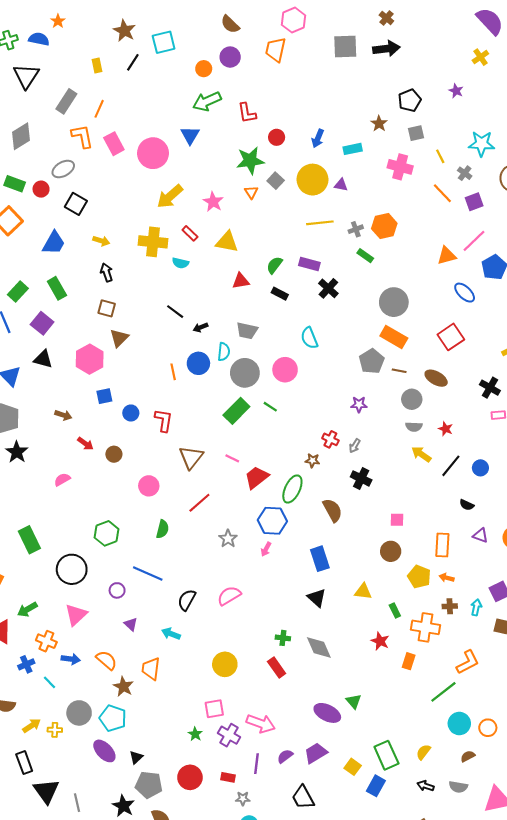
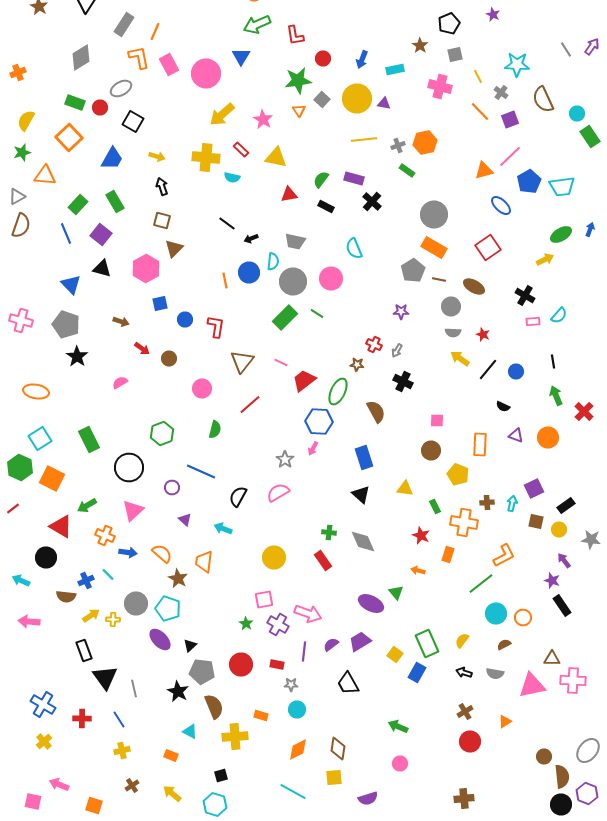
gray star: (228, 539) -> (285, 460), moved
orange arrow: (447, 578) -> (418, 570), moved
blue cross: (26, 664) -> (86, 580), moved

